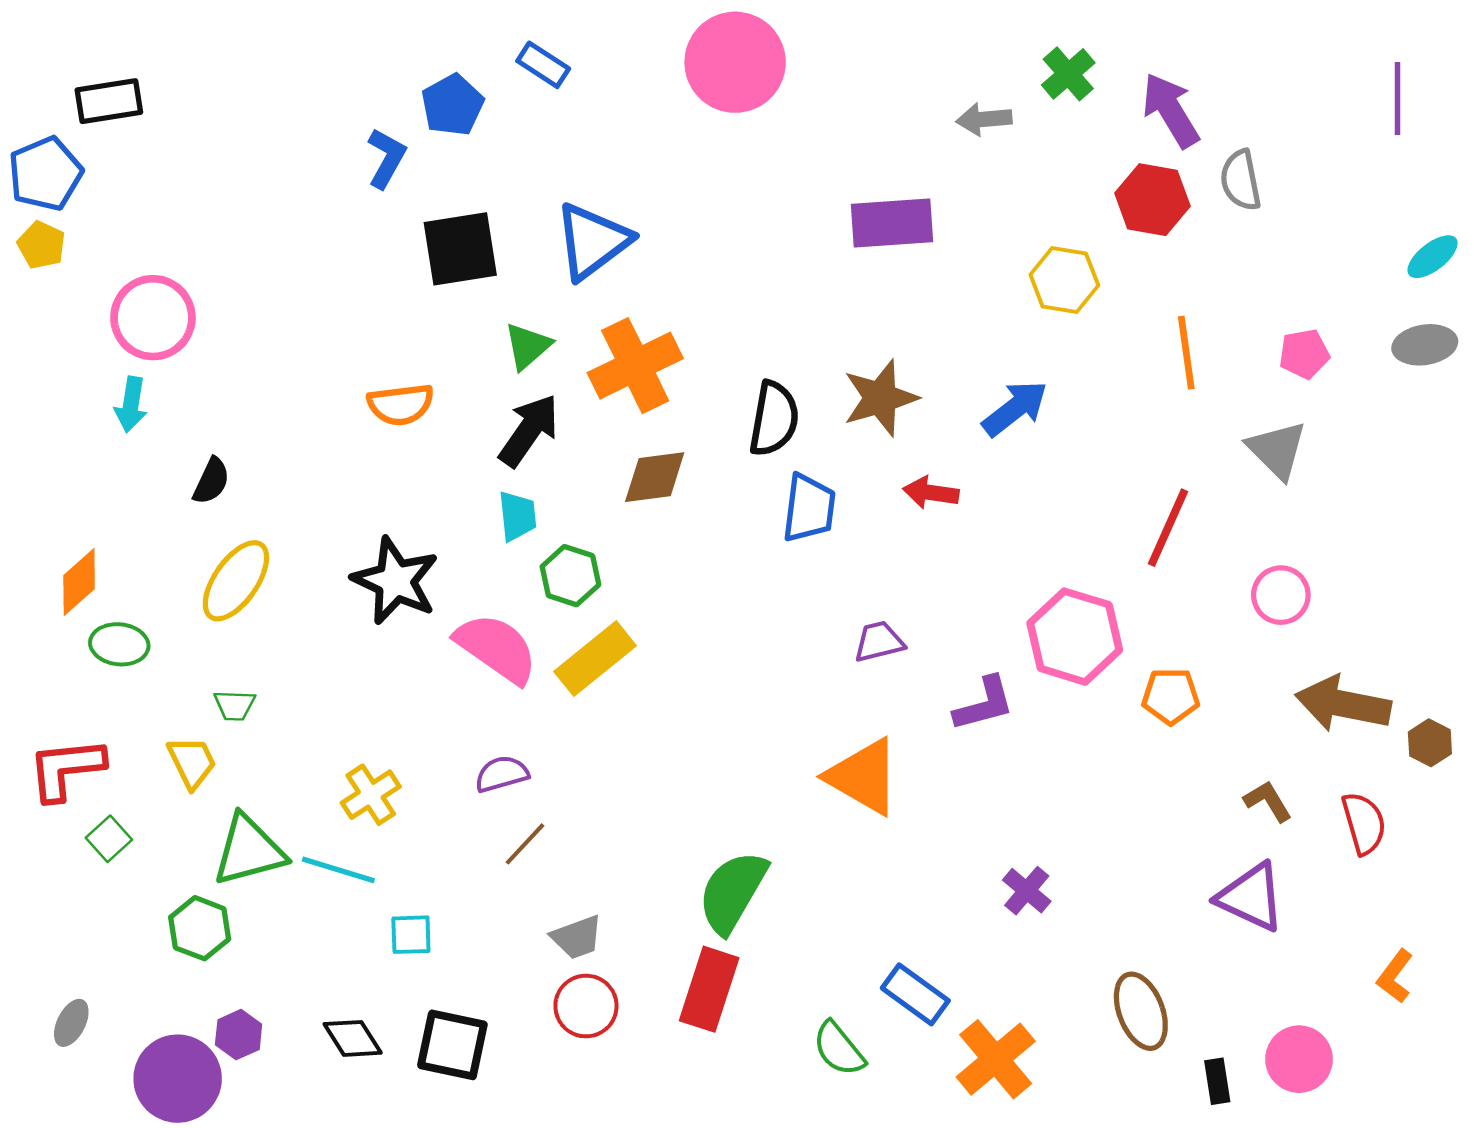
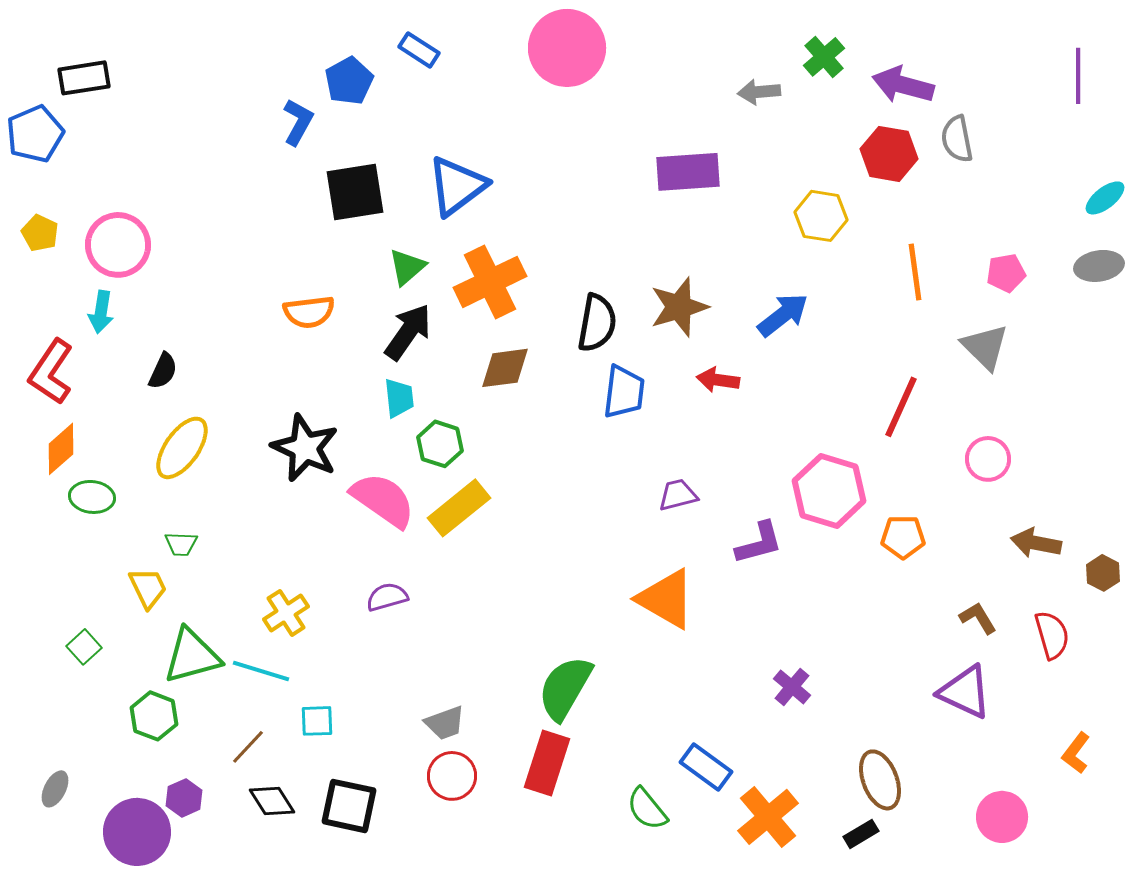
purple arrow: (1171, 110) -> (903, 85), turned -44
yellow pentagon: (41, 245) -> (40, 233), moved
brown arrow: (1343, 704) -> (1036, 543), size x0.7
red L-shape: (66, 769) -> (51, 372), moved, turned -50
brown line: (525, 844) -> (248, 747), moved
black rectangle: (1217, 1081) -> (861, 834), moved, turned 68

